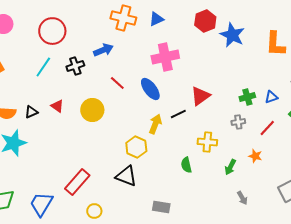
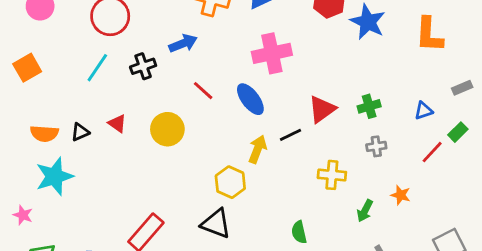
green cross: (247, 97) -> (369, 106), moved
red line: (267, 128) -> (432, 152), moved
green semicircle: (186, 165) -> (299, 232), moved

